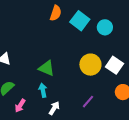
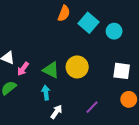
yellow circle: (90, 65) -> (77, 67), moved
white square: (114, 65) -> (122, 71), turned -30
pink arrow: (20, 106) -> (23, 69), moved

